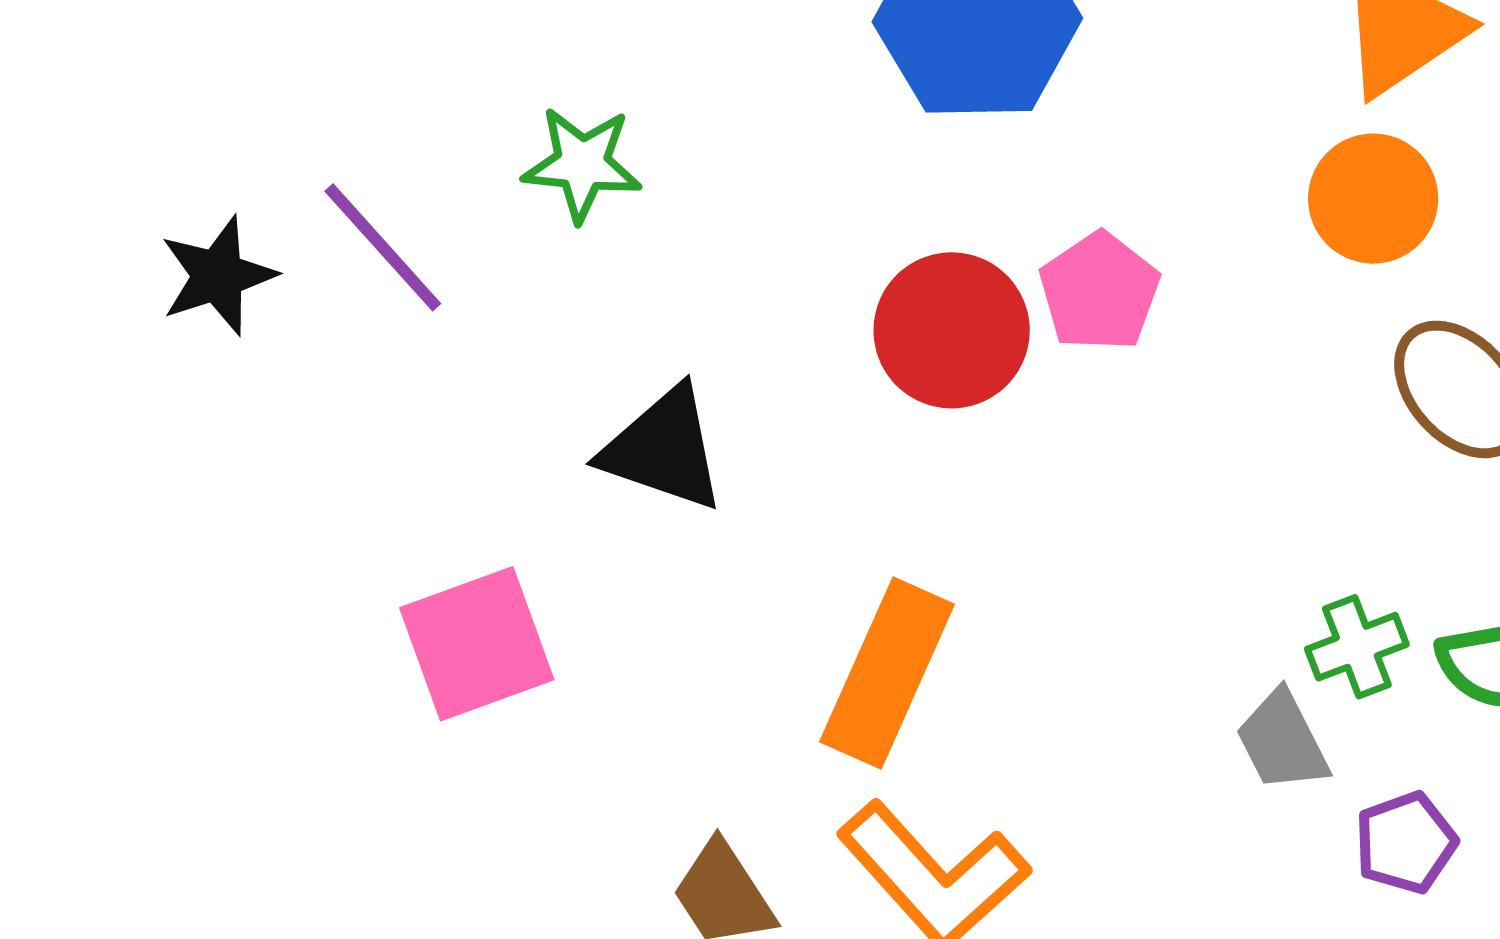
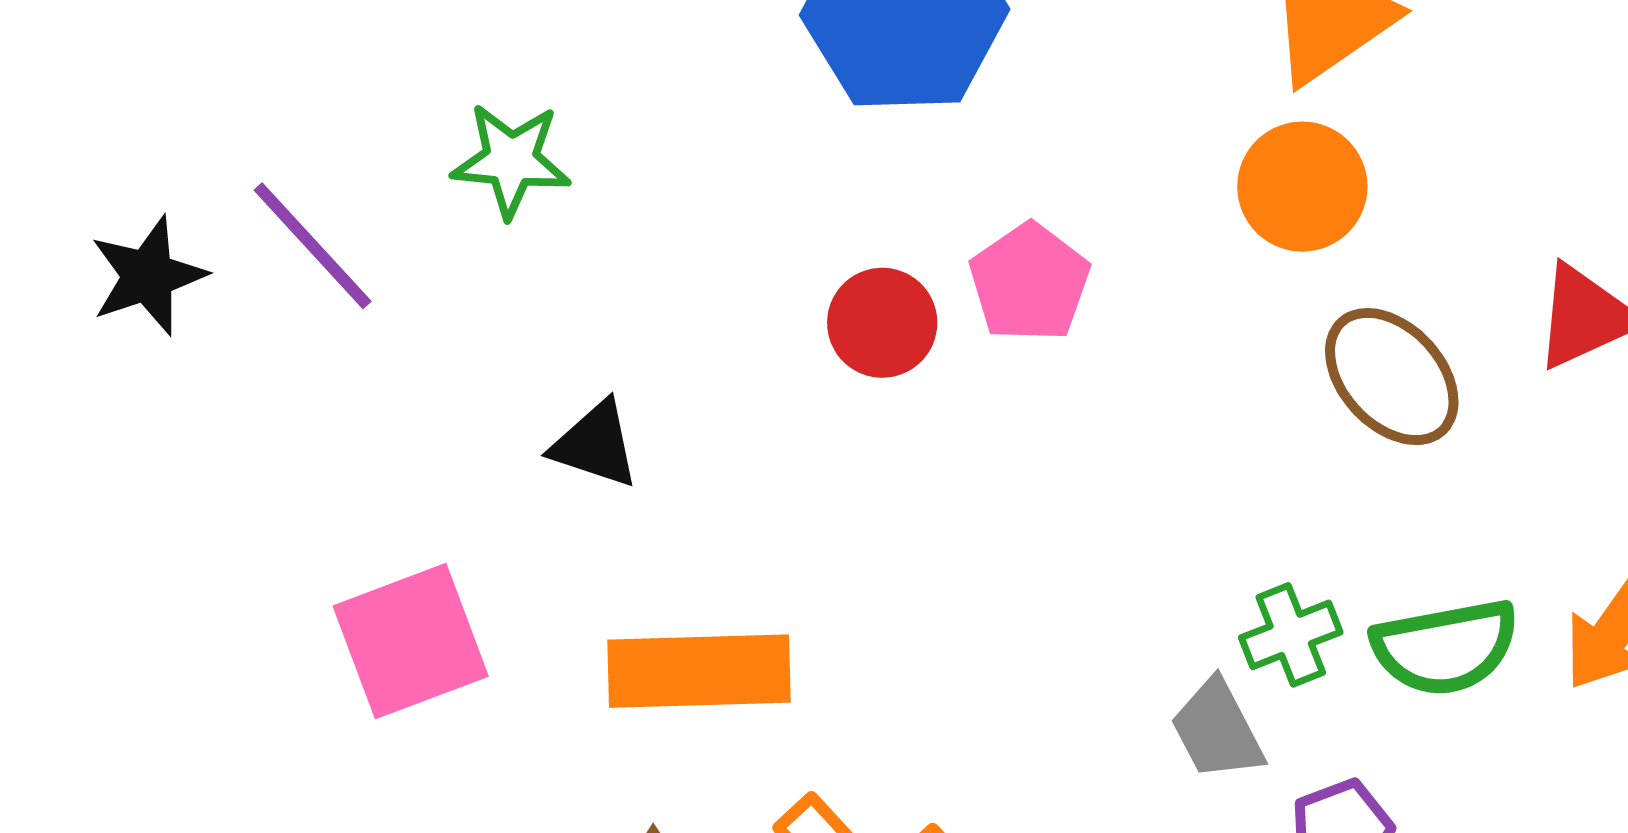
red circle: (952, 330) -> (882, 323), size x0.7
black triangle: (663, 449) -> (595, 445), size x0.7
orange rectangle: (887, 673) -> (699, 671), moved, turned 65

